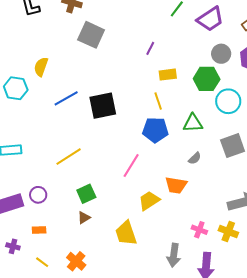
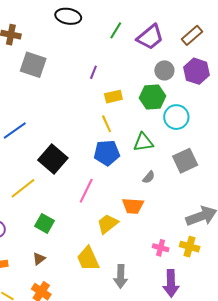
black square: (103, 106) -> (53, 159), moved, turned -32
green square: (86, 194) -> (44, 223), turned -30
brown triangle: (84, 218) -> (39, 259), moved
gray arrow: (174, 255) -> (121, 276), moved

